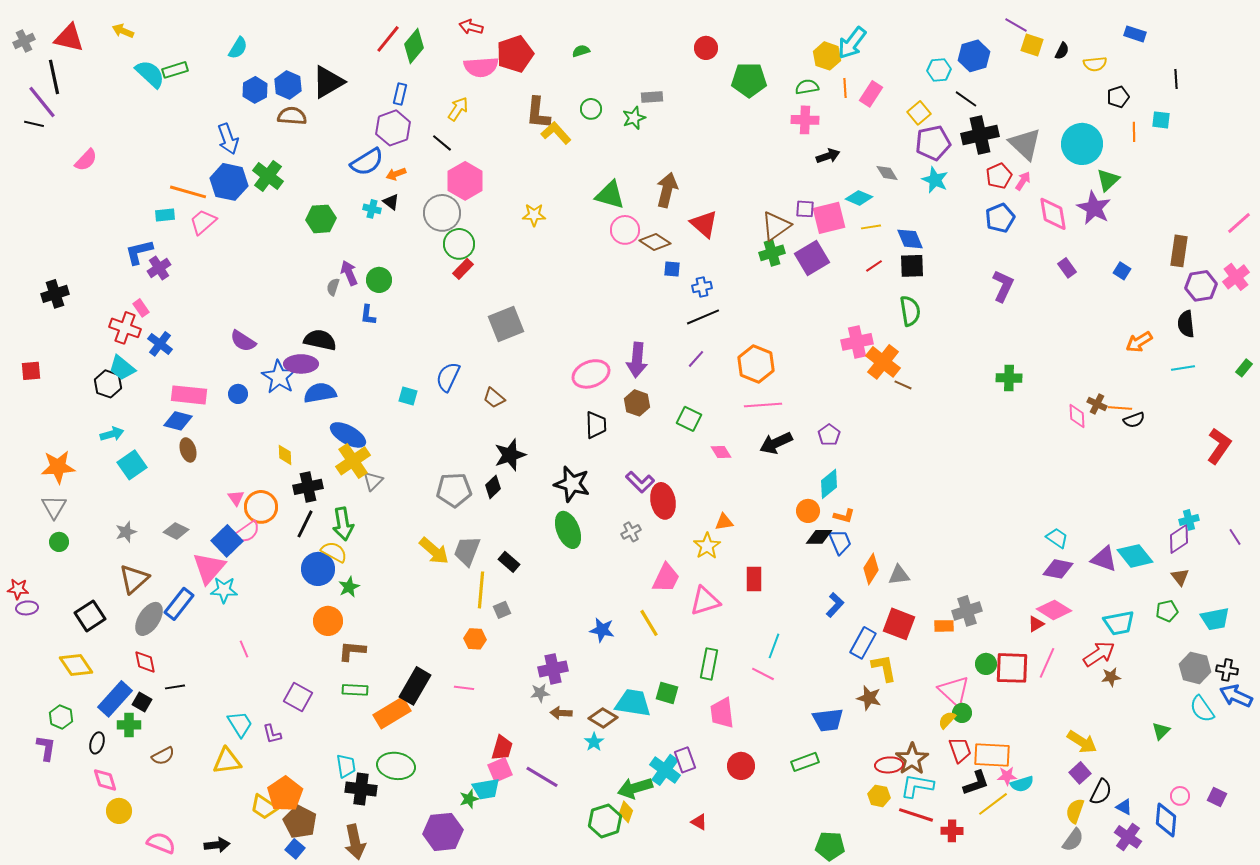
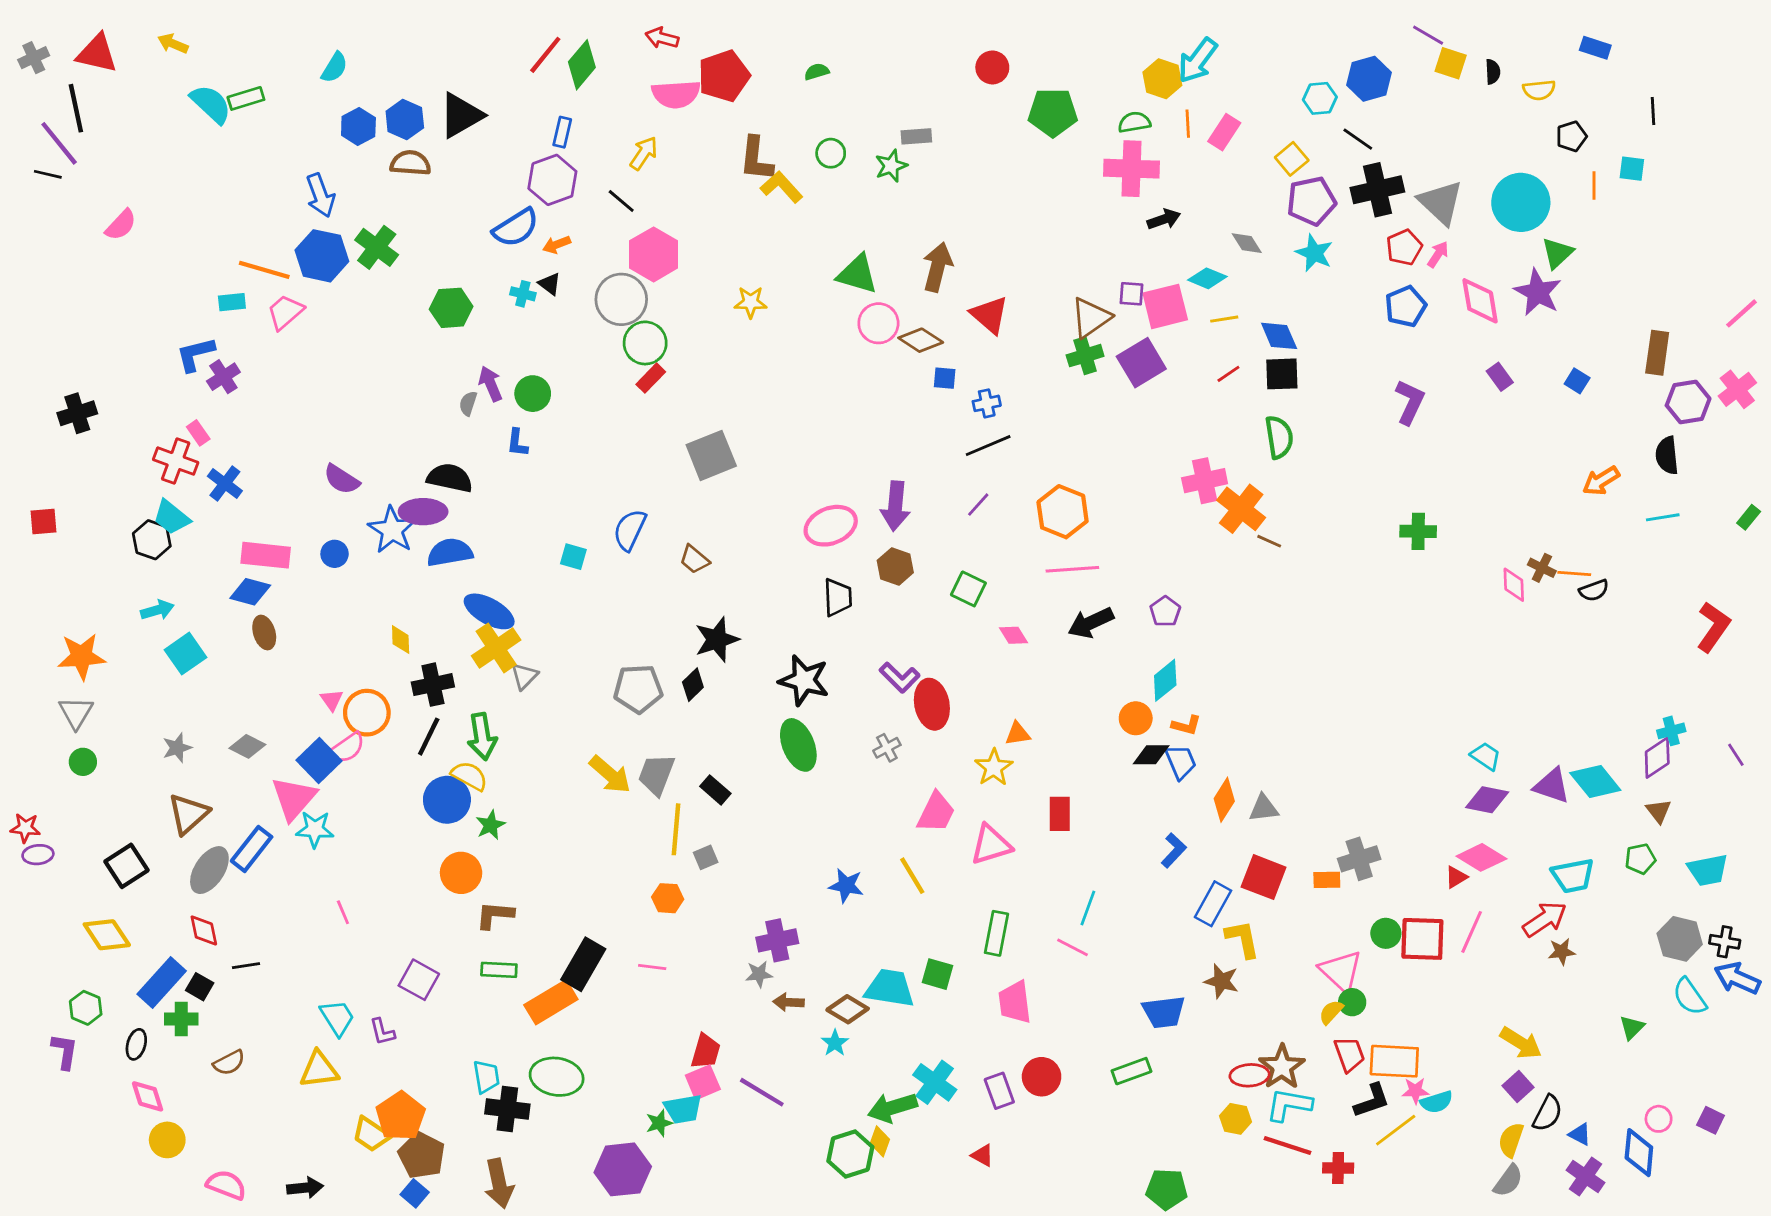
black semicircle: (1062, 51) -> (1493, 72), turned -30
pink cross: (805, 120) -> (1131, 169), size x1.4
purple rectangle: (685, 760) -> (999, 1091), moved

